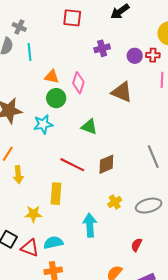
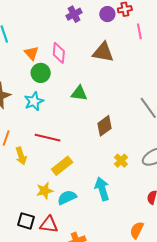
orange triangle: (52, 77) -> (31, 53), turned 49
red line: (72, 165) -> (48, 138), moved
yellow rectangle: (56, 194) -> (62, 166), turned 60
cyan semicircle: (53, 243) -> (67, 197), moved

